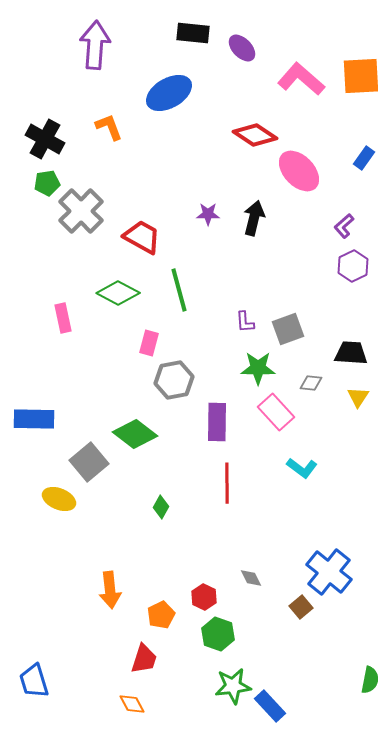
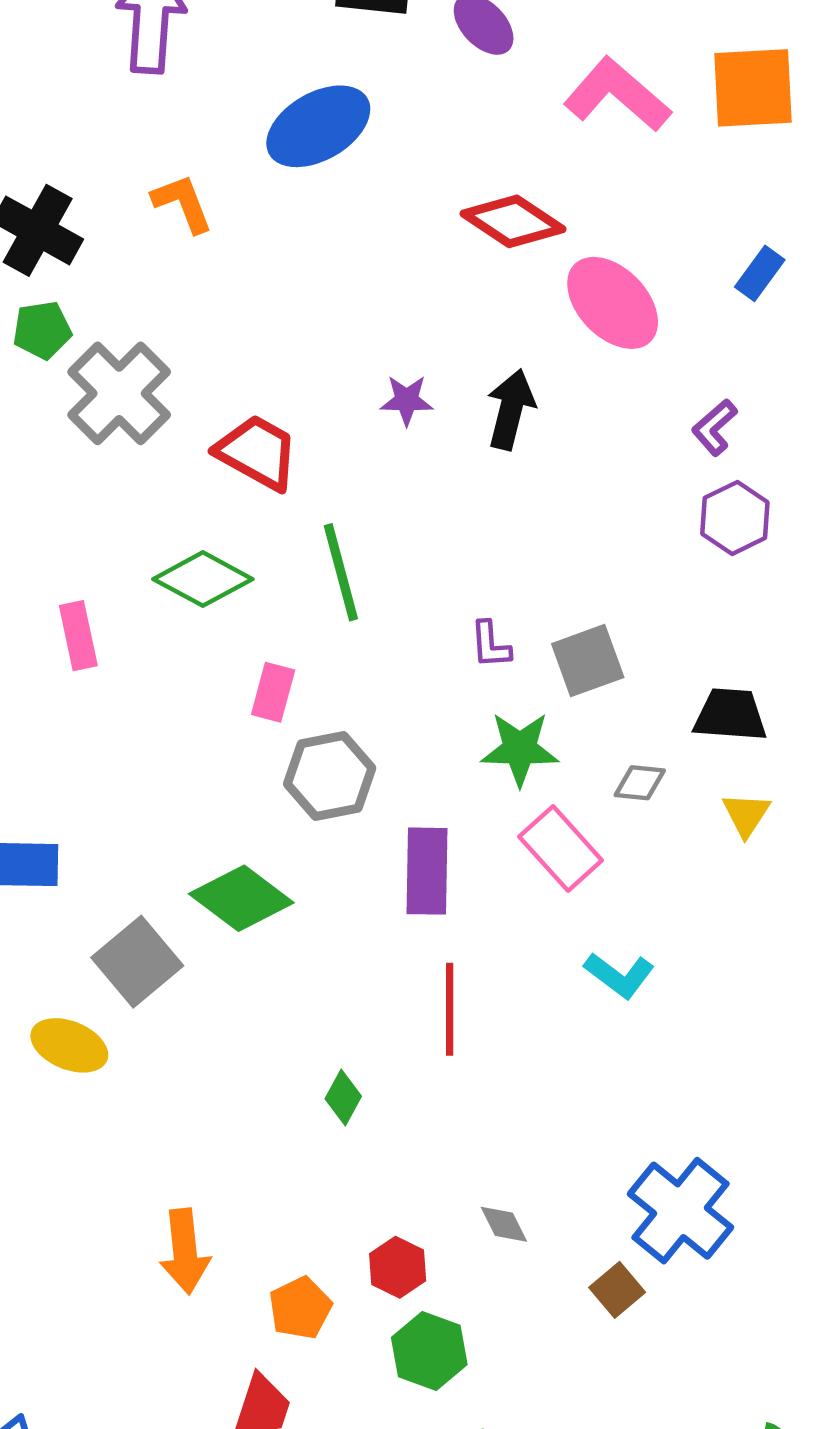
green diamond: (161, 507) -> (343, 1097), moved

